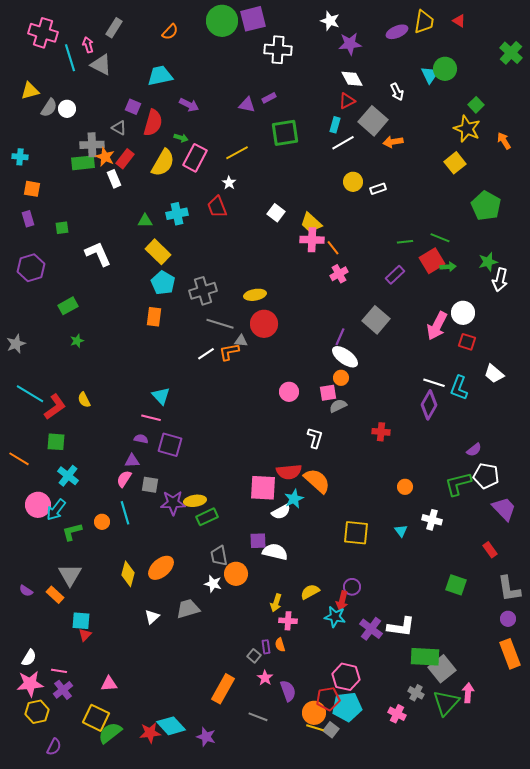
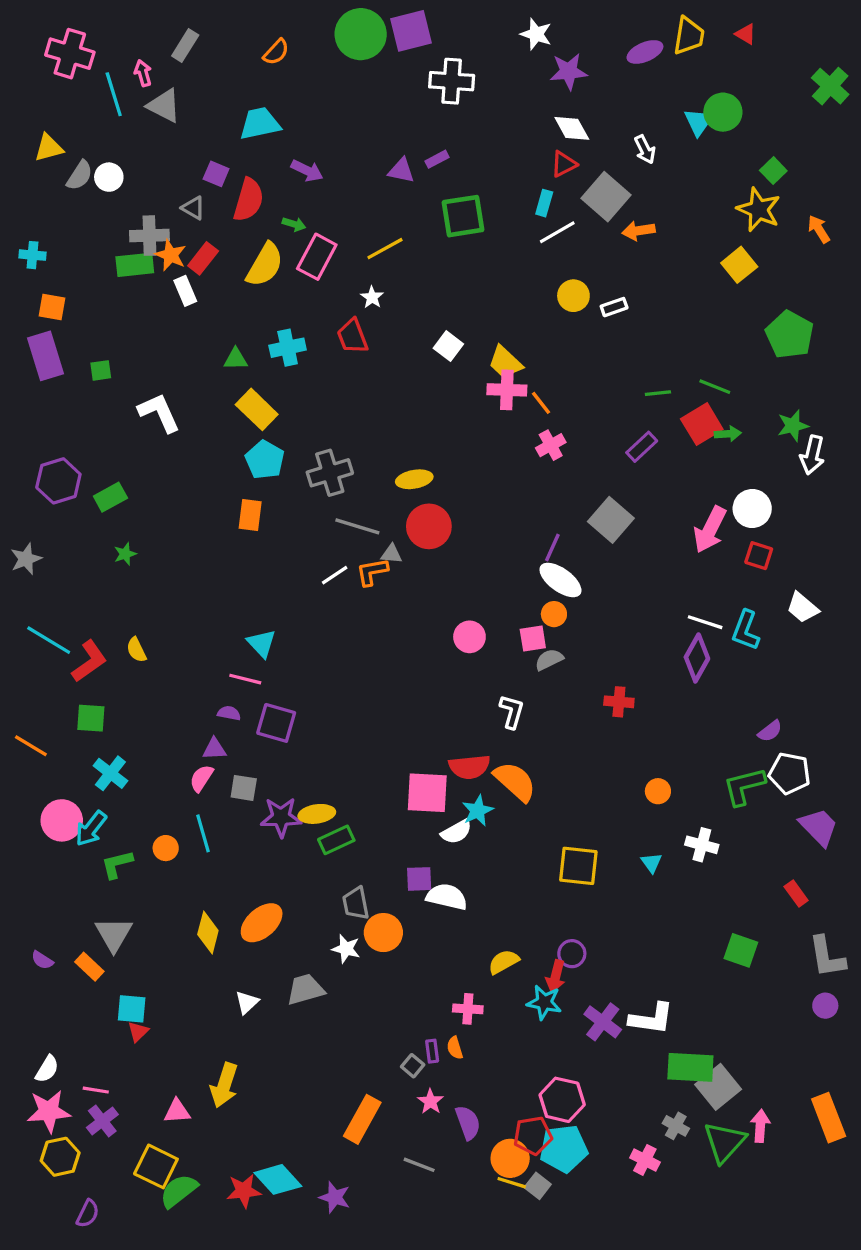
purple rectangle: (28, 219) -> (45, 356), size x1.8
purple hexagon: (31, 268) -> (58, 481), moved
yellow arrow: (276, 603) -> (224, 1085), moved, size x1.5
orange rectangle: (510, 654) -> (829, 1118), moved

